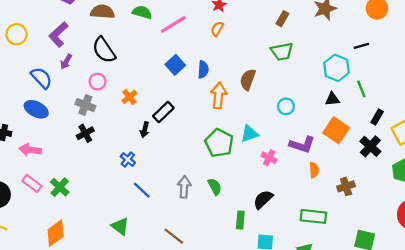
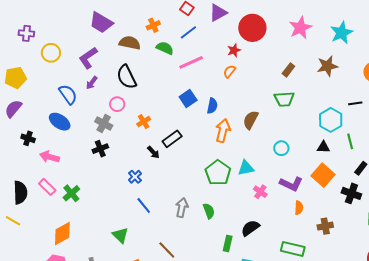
black arrow: (145, 130) -> (153, 152), turned -64
black cross: (370, 146) -> (351, 193), turned -30

